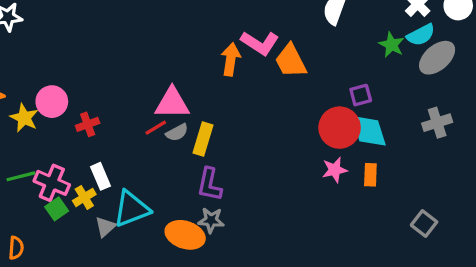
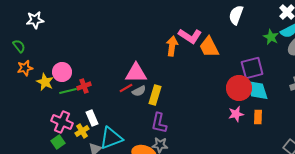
purple square: (361, 95) -> (252, 68), size x1.6
green line: (21, 176) -> (68, 91), moved
green square: (57, 209) -> (58, 142), moved

